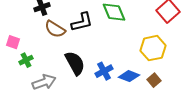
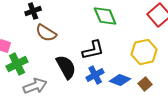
black L-shape: (82, 22) -> (93, 50), moved
green cross: (26, 60) -> (17, 64), size x1.5

